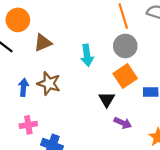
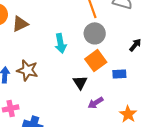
brown triangle: (43, 43) -> (20, 24), moved
purple arrow: (123, 123) -> (96, 103), turned 126

